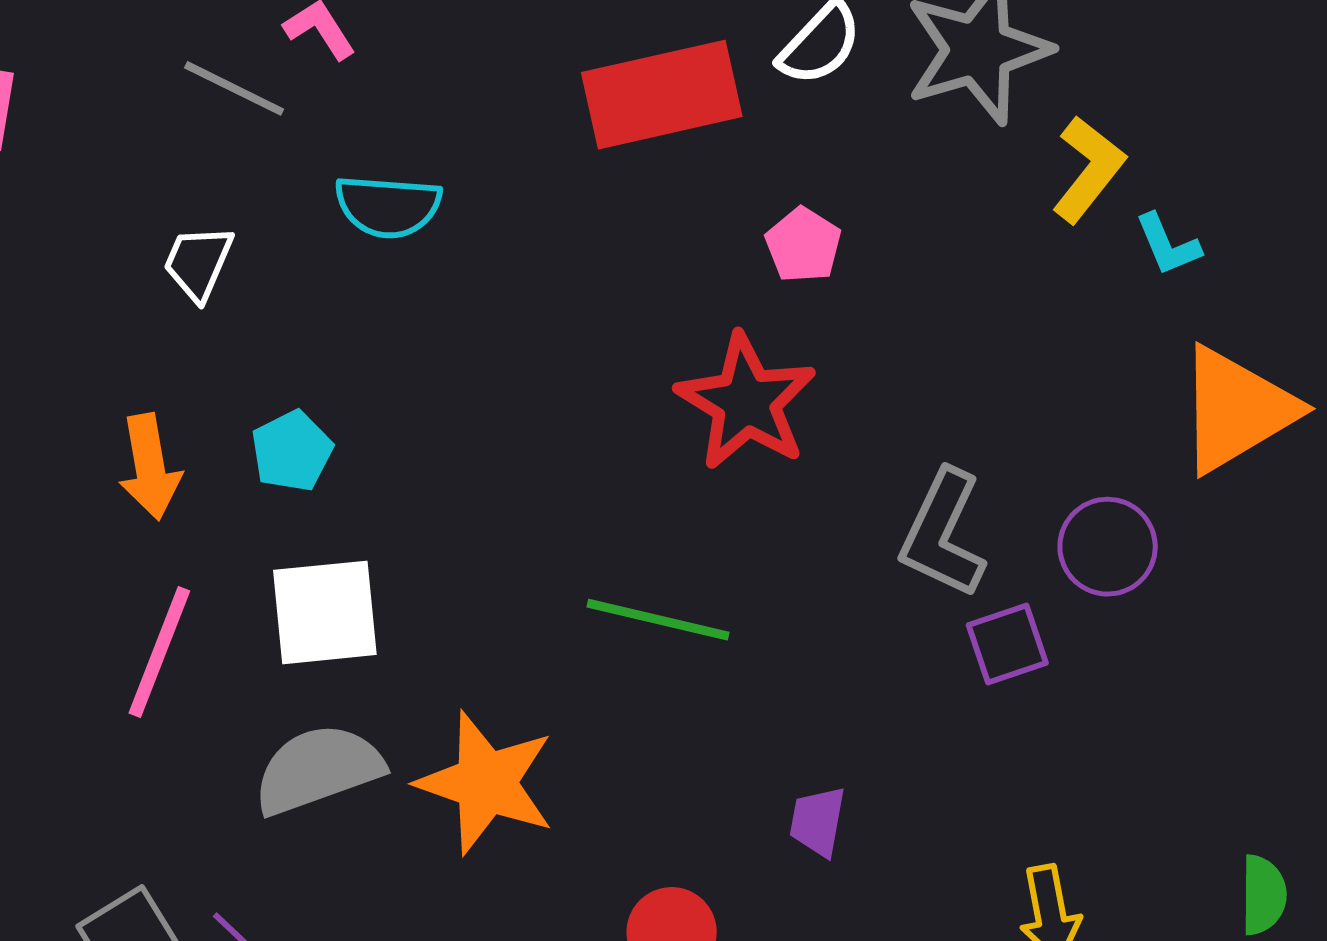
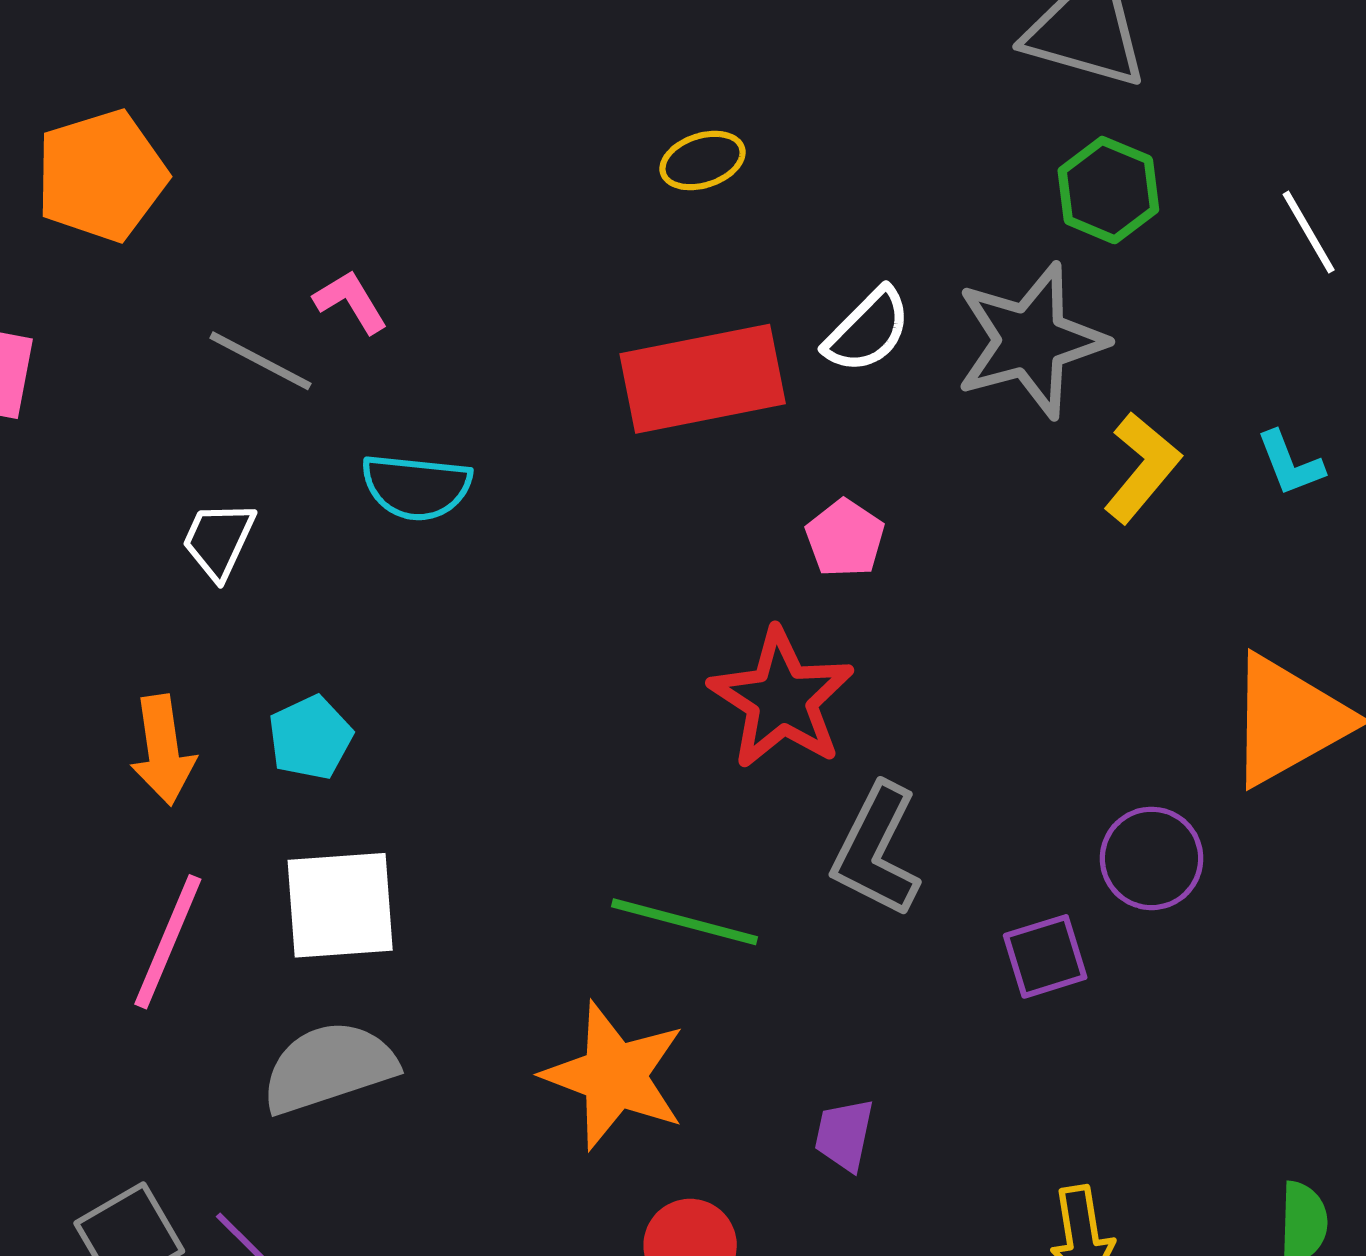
cyan L-shape: (1168, 245) -> (1290, 463), moved
gray L-shape: (943, 534) -> (876, 850), moved
orange star: (486, 783) -> (614, 1076), moved

